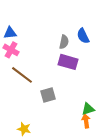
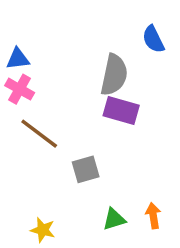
blue semicircle: (83, 36) -> (153, 39), moved
gray semicircle: (64, 42) -> (114, 75), size x1.6
green triangle: (88, 109) -> (114, 219), moved

